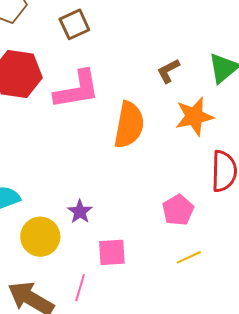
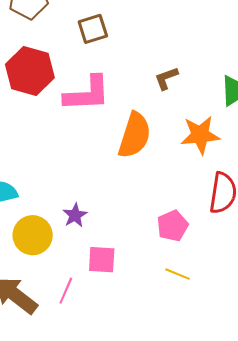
brown L-shape: (168, 71) -> (166, 78), moved
yellow line: (189, 257) -> (177, 274), turned 40

